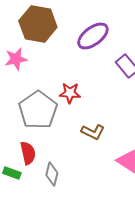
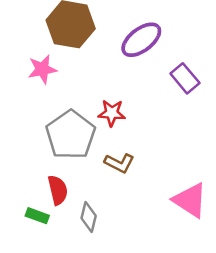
brown L-shape: (93, 132) -> (119, 163), moved

